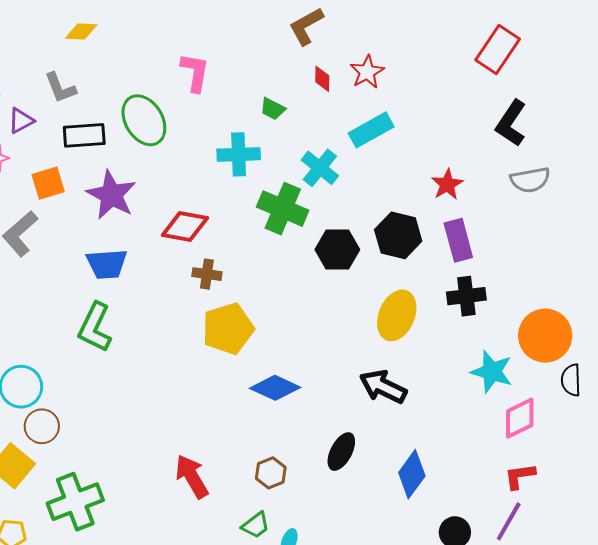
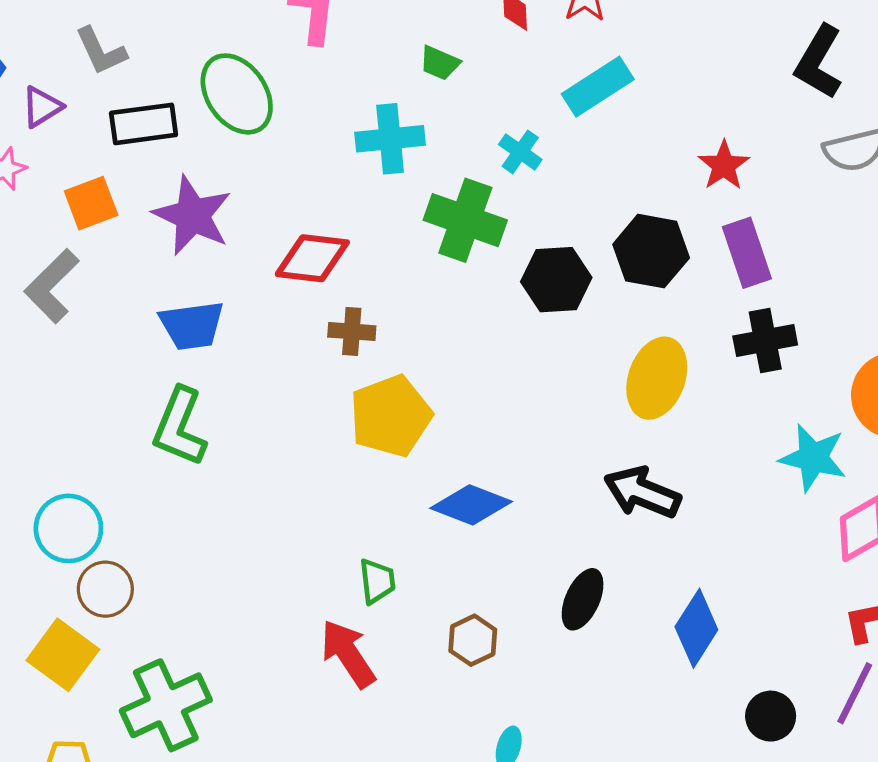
cyan cross: (320, 168) -> (520, 152), size x0.7
green trapezoid: (256, 525) -> (377, 581), moved, turned -56

